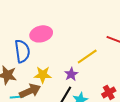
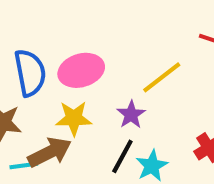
pink ellipse: (41, 34) -> (81, 70), moved

